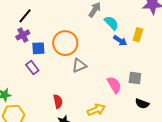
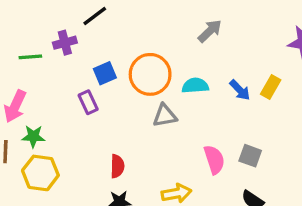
cyan semicircle: (111, 23) -> (195, 86), moved, turned -63
purple cross: (23, 35) -> (65, 43), moved
blue square: (38, 48) -> (105, 73), turned -32

